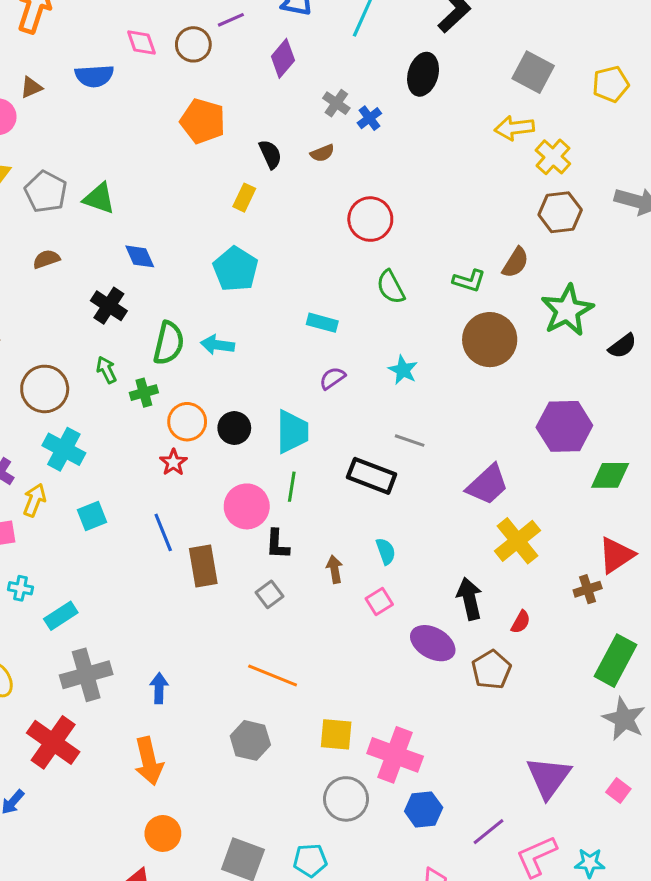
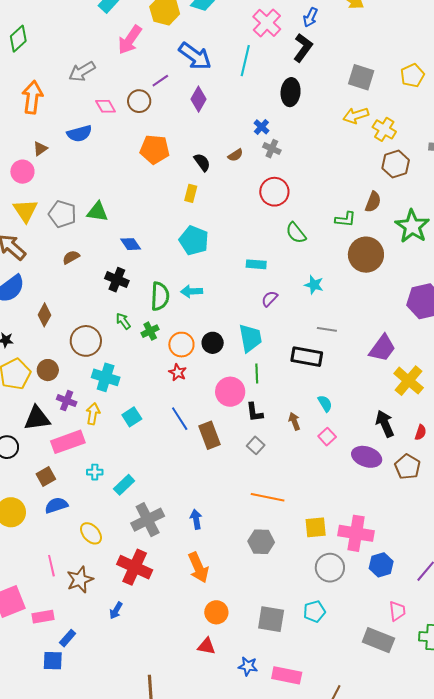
gray cross: (336, 103) -> (272, 149), moved

